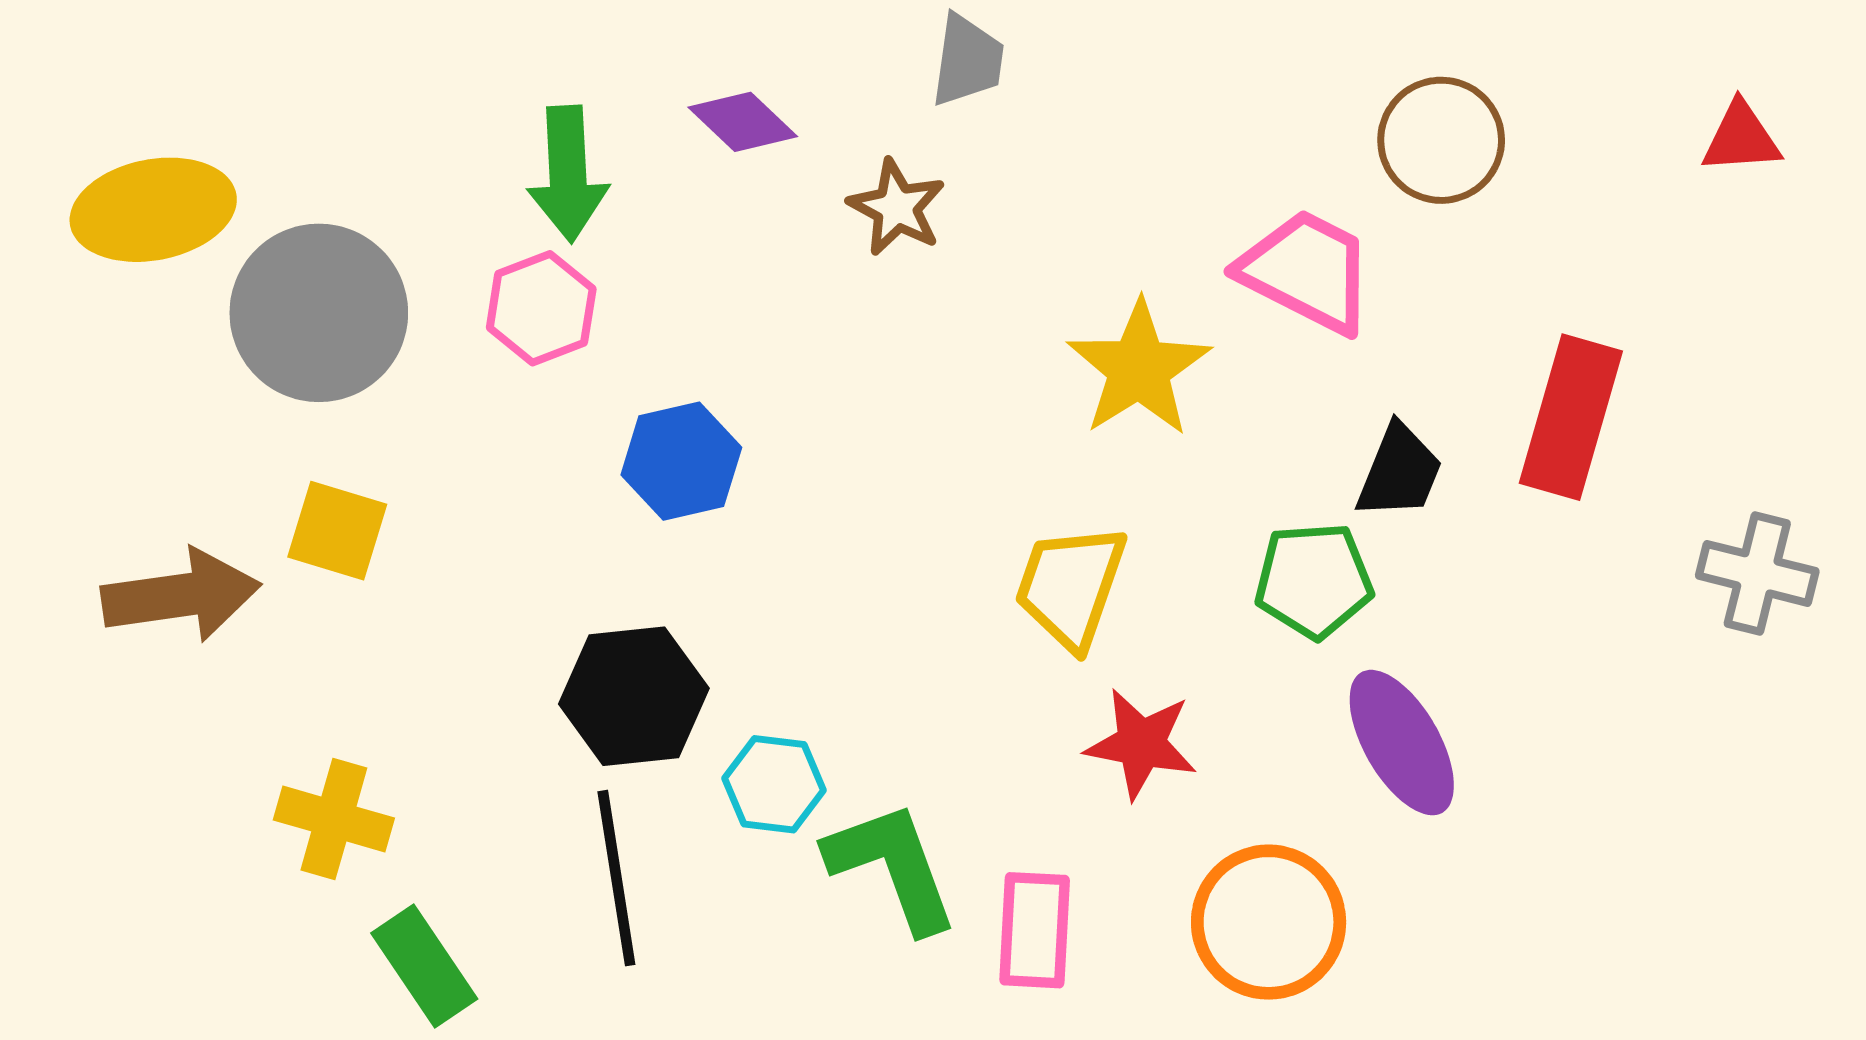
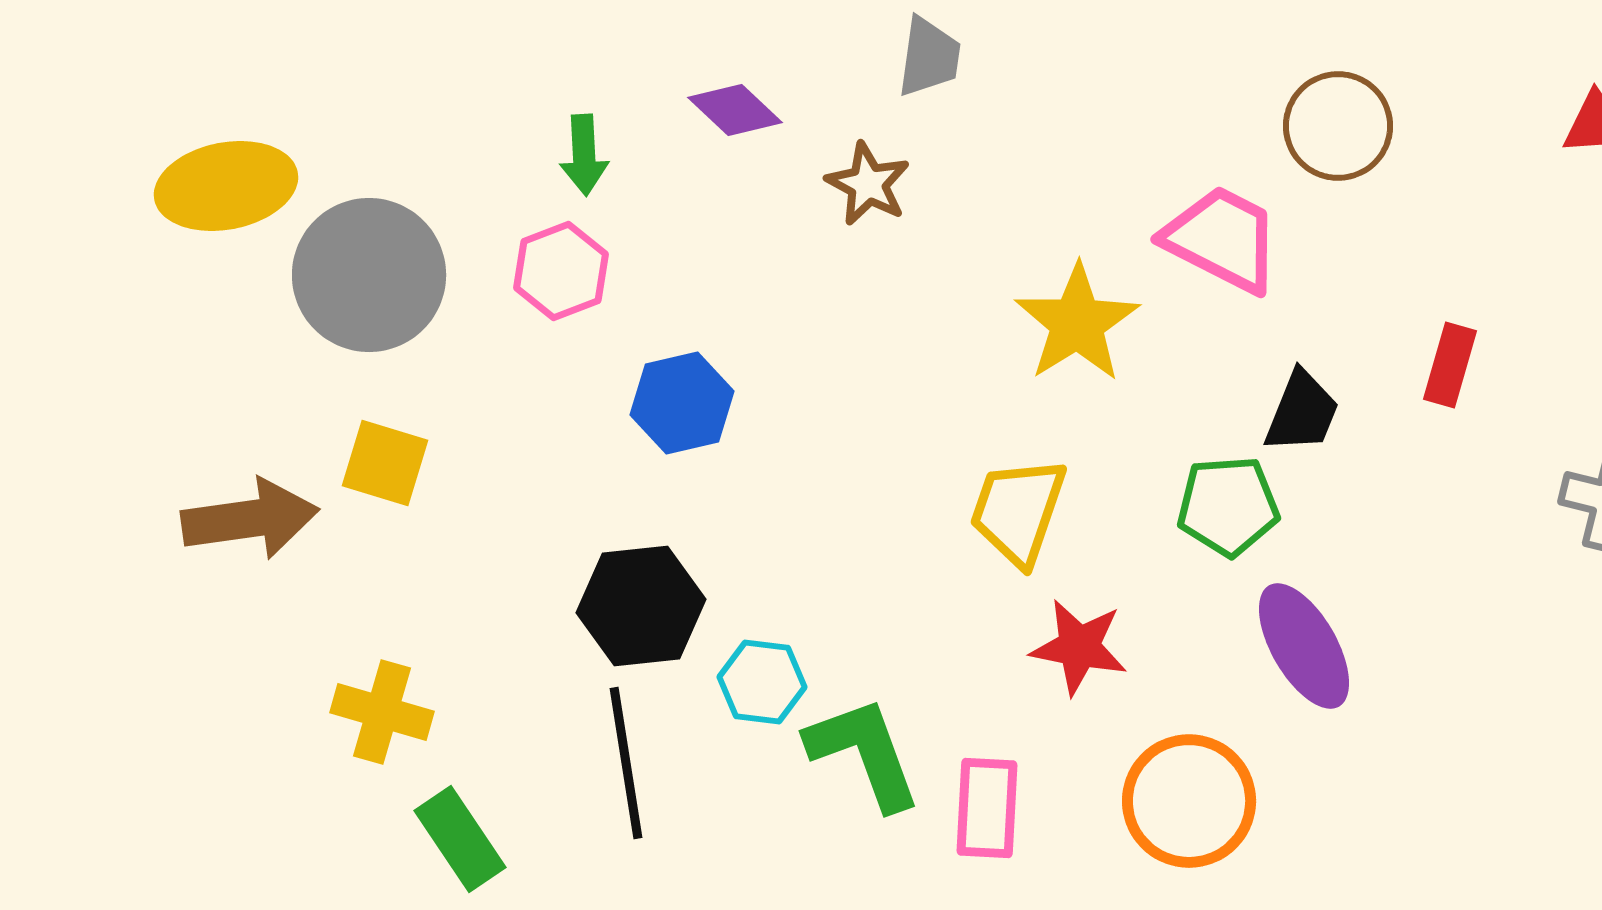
green arrow: (568, 174) -> (584, 155), size x0.7
red rectangle: (1571, 417) -> (1450, 365), size x0.6

